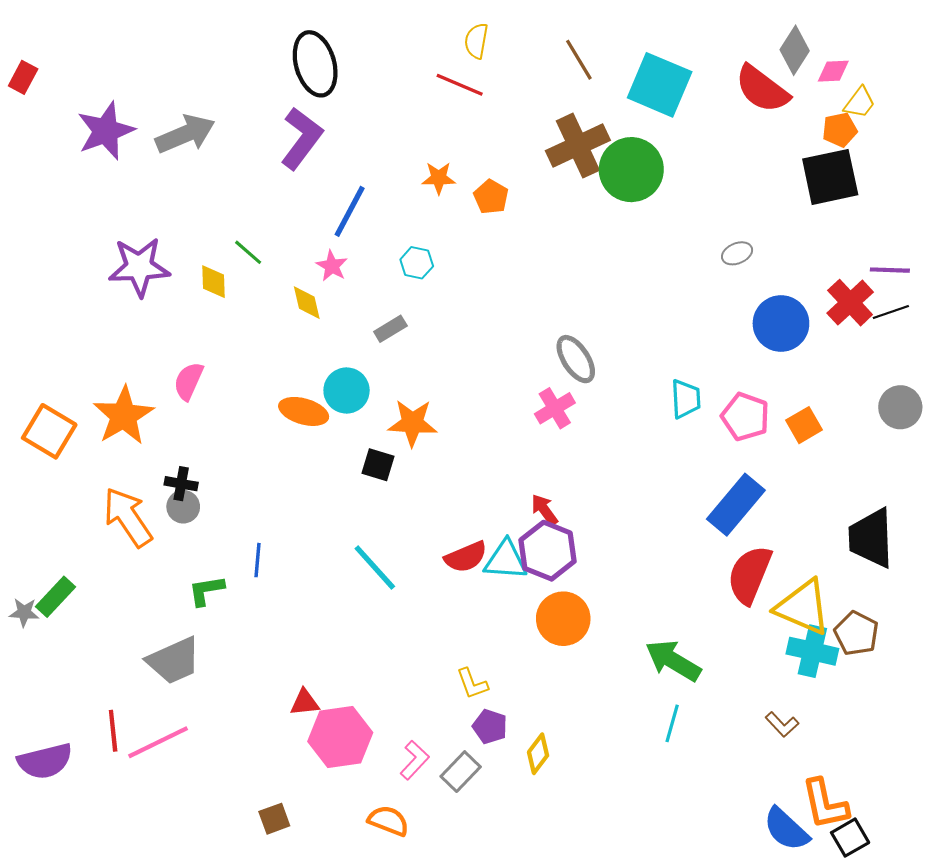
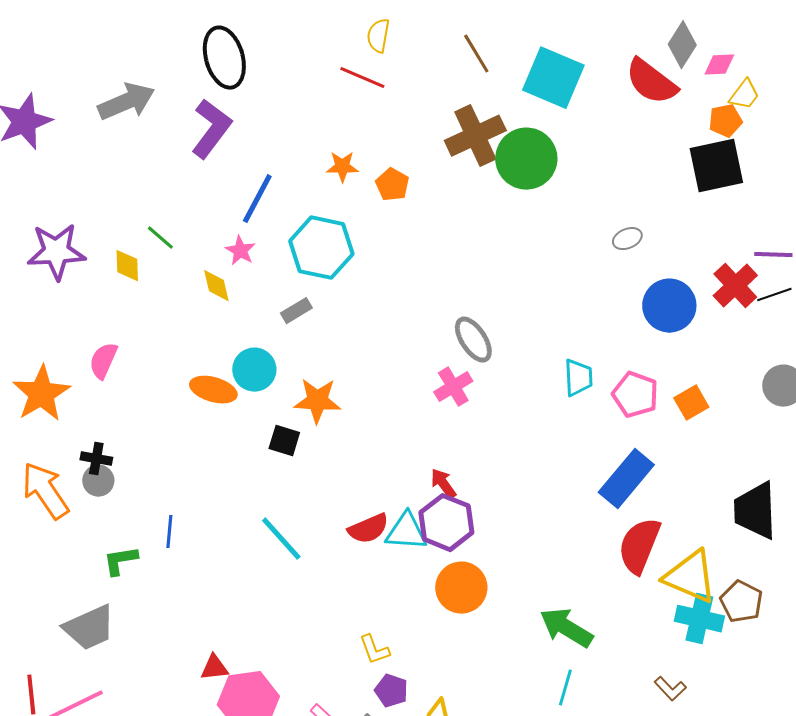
gray arrow: (185, 134) -> (126, 102), moved
cyan hexagon: (417, 263) -> (321, 248), size x2.0

